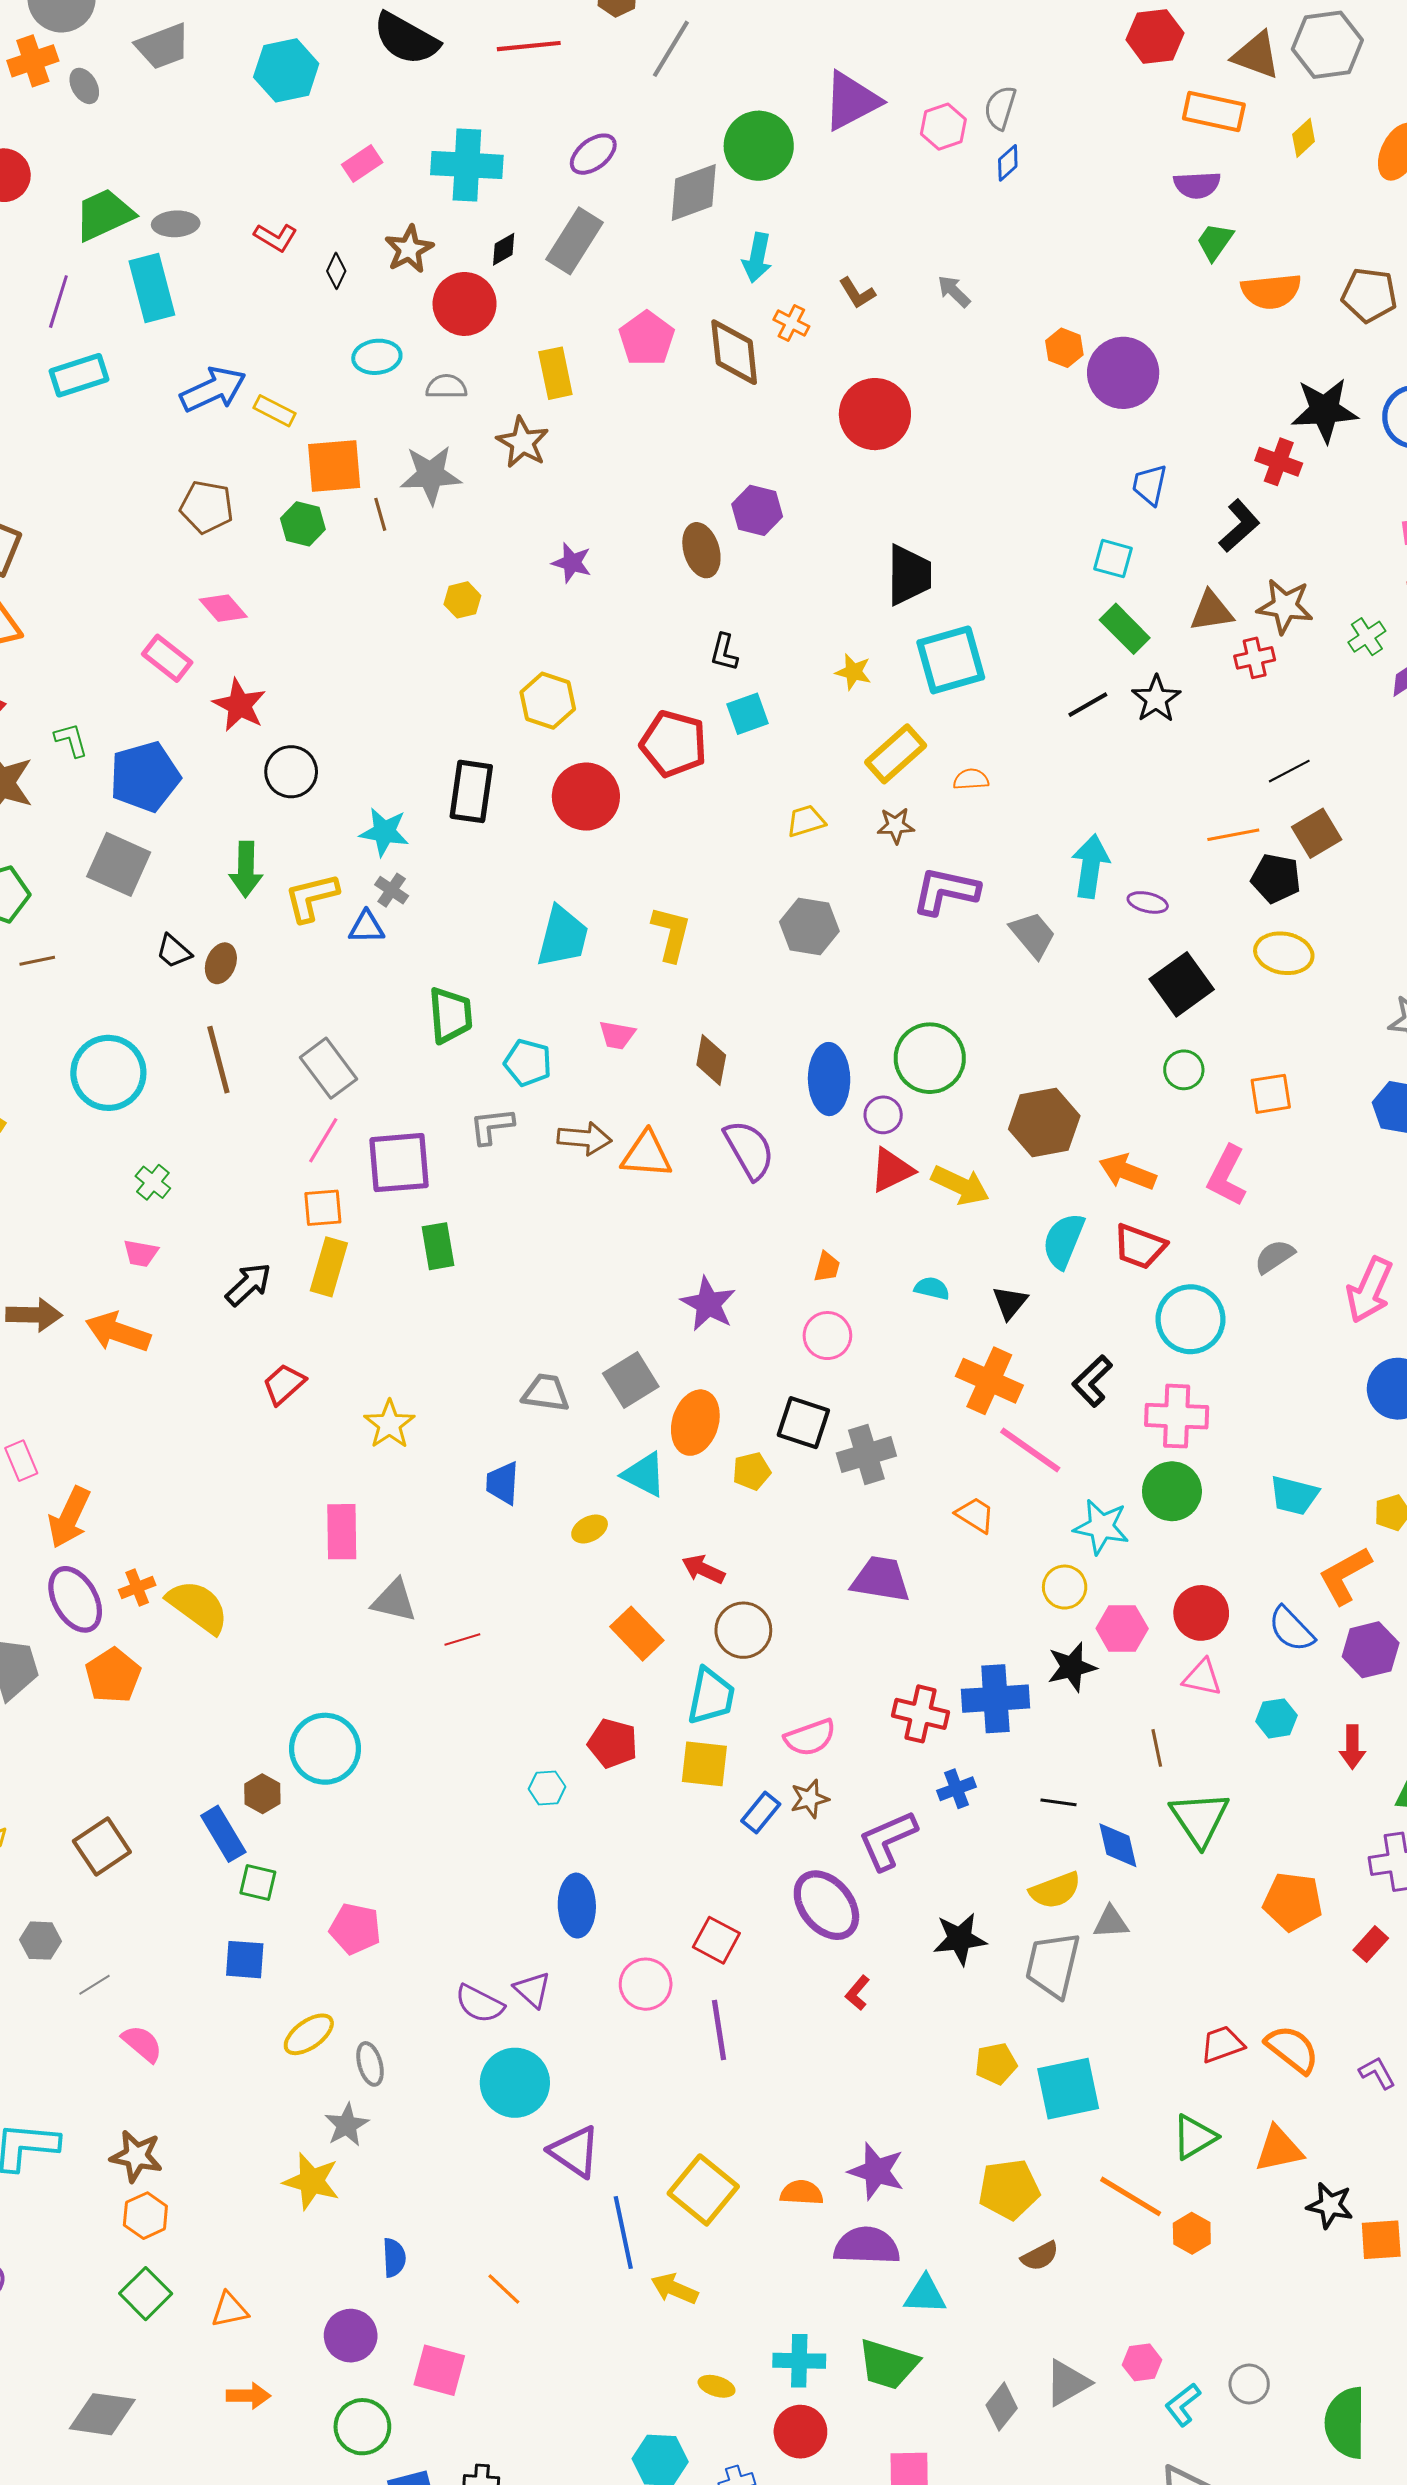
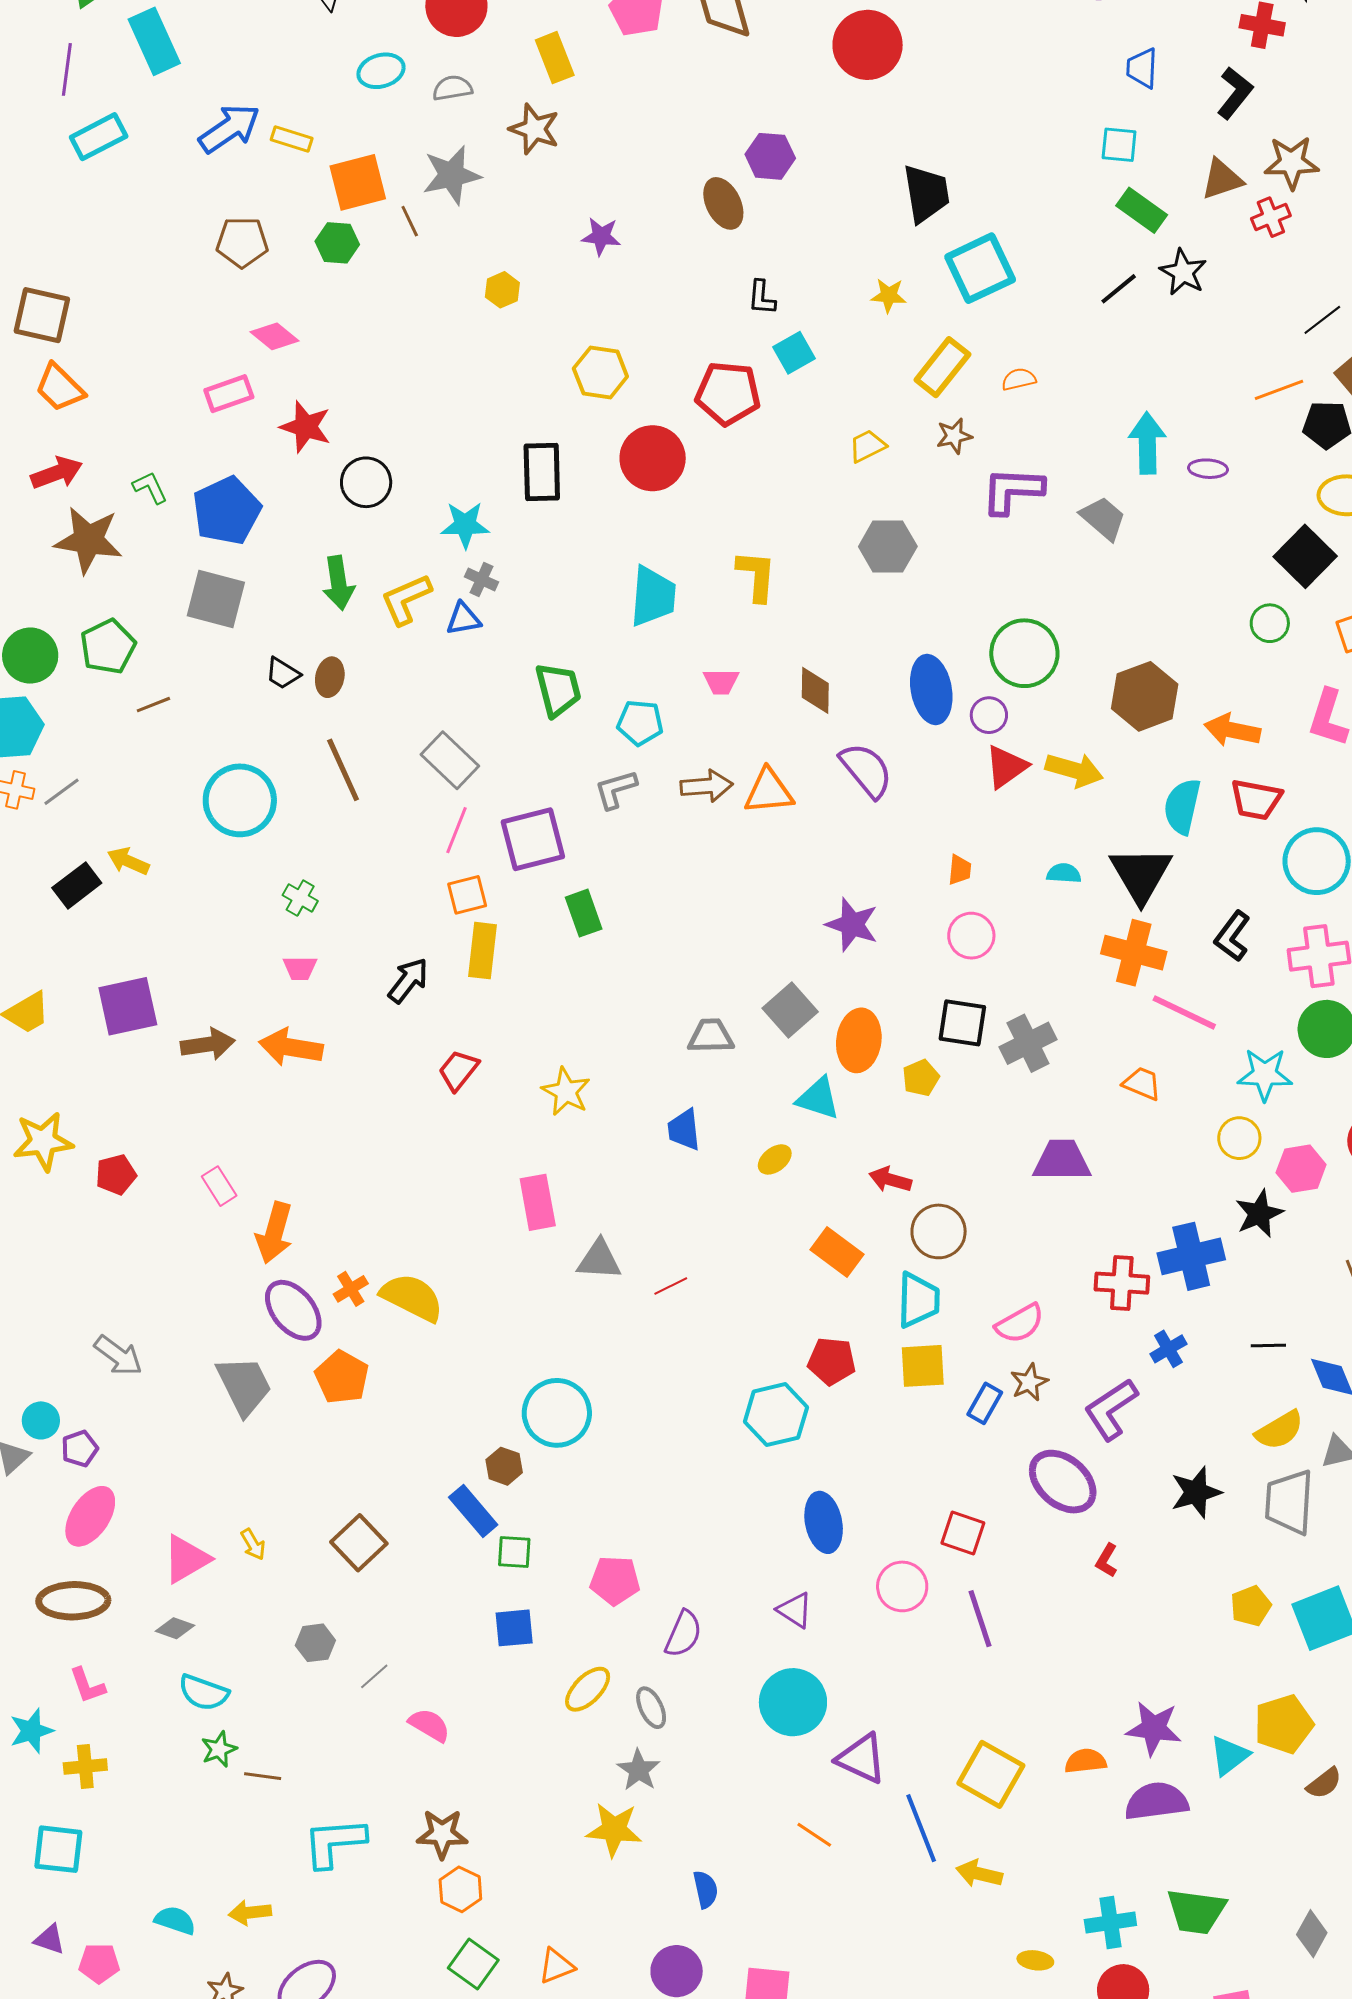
pink rectangle: (167, 658) -> (229, 394), turned -48
black square: (1182, 984) -> (1305, 556), moved
black triangle: (1010, 1303) -> (1141, 874), size x1.8
cyan hexagon: (547, 1788) -> (776, 1415), size x1.8
purple semicircle: (480, 2004) -> (683, 1634), moved, turned -84
orange line: (504, 2289) -> (814, 1835), moved
cyan triangle: (925, 2295) -> (1229, 1756), moved, turned -30

